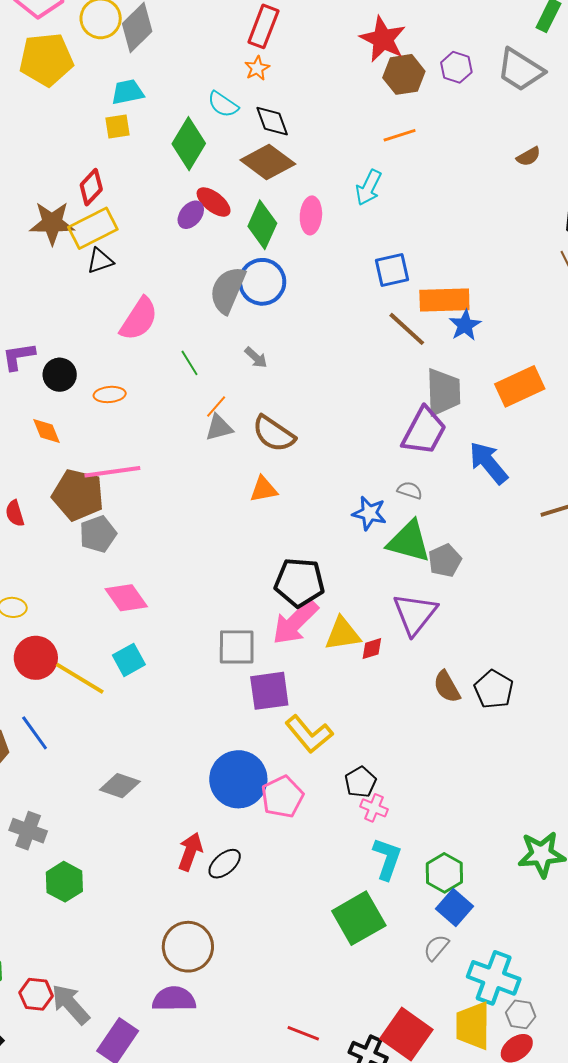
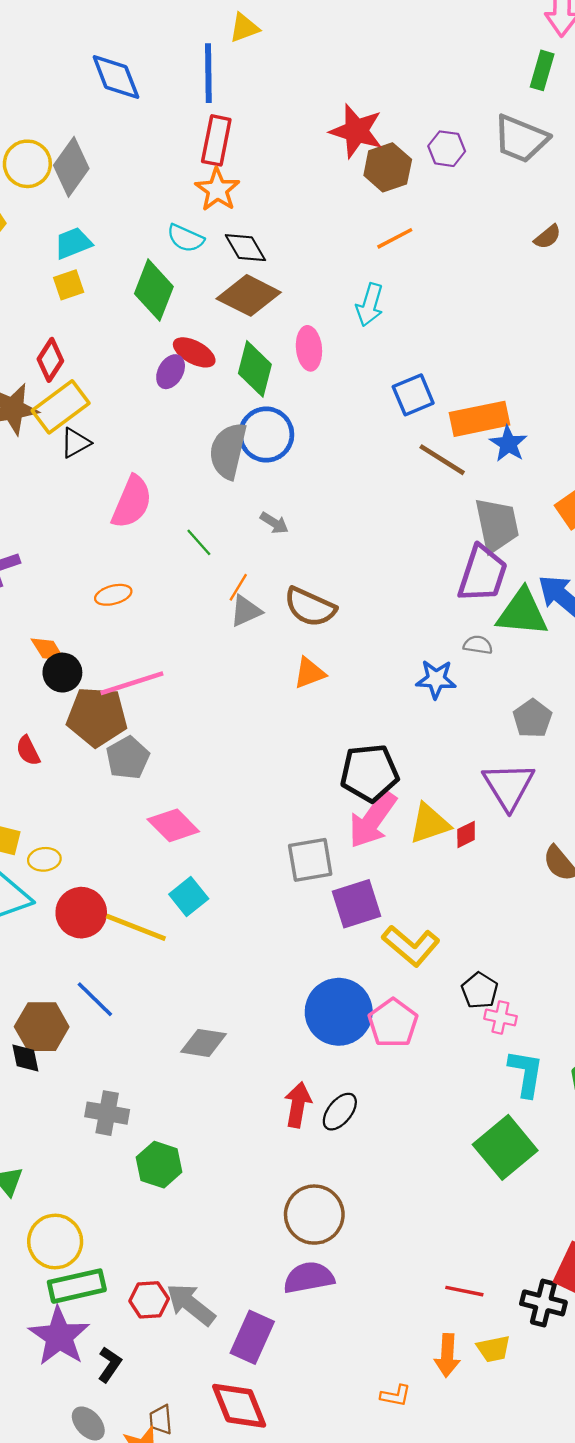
orange star: (257, 68) -> (217, 190), size x1.5
black circle: (60, 375) -> (62, 673), moved
green triangle: (409, 541) -> (522, 613), moved

